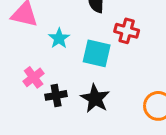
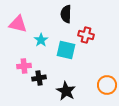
pink cross: (34, 77) -> (24, 66), turned 32
black star: (95, 98) -> (66, 91), moved

